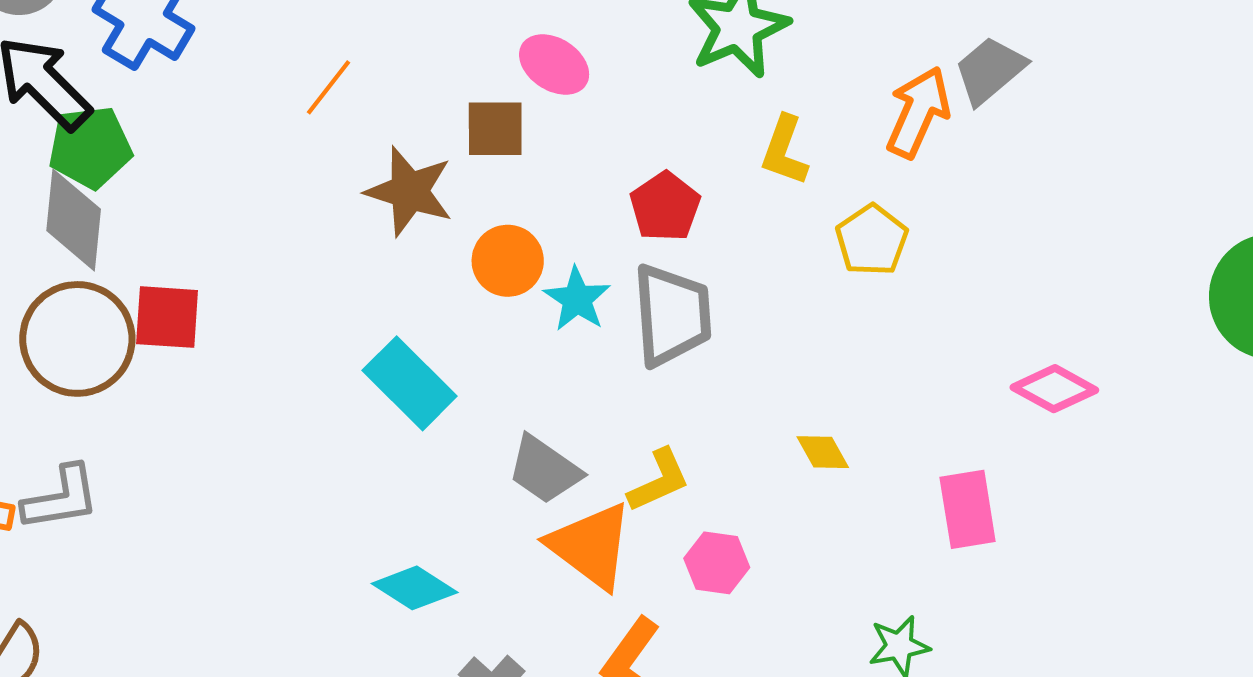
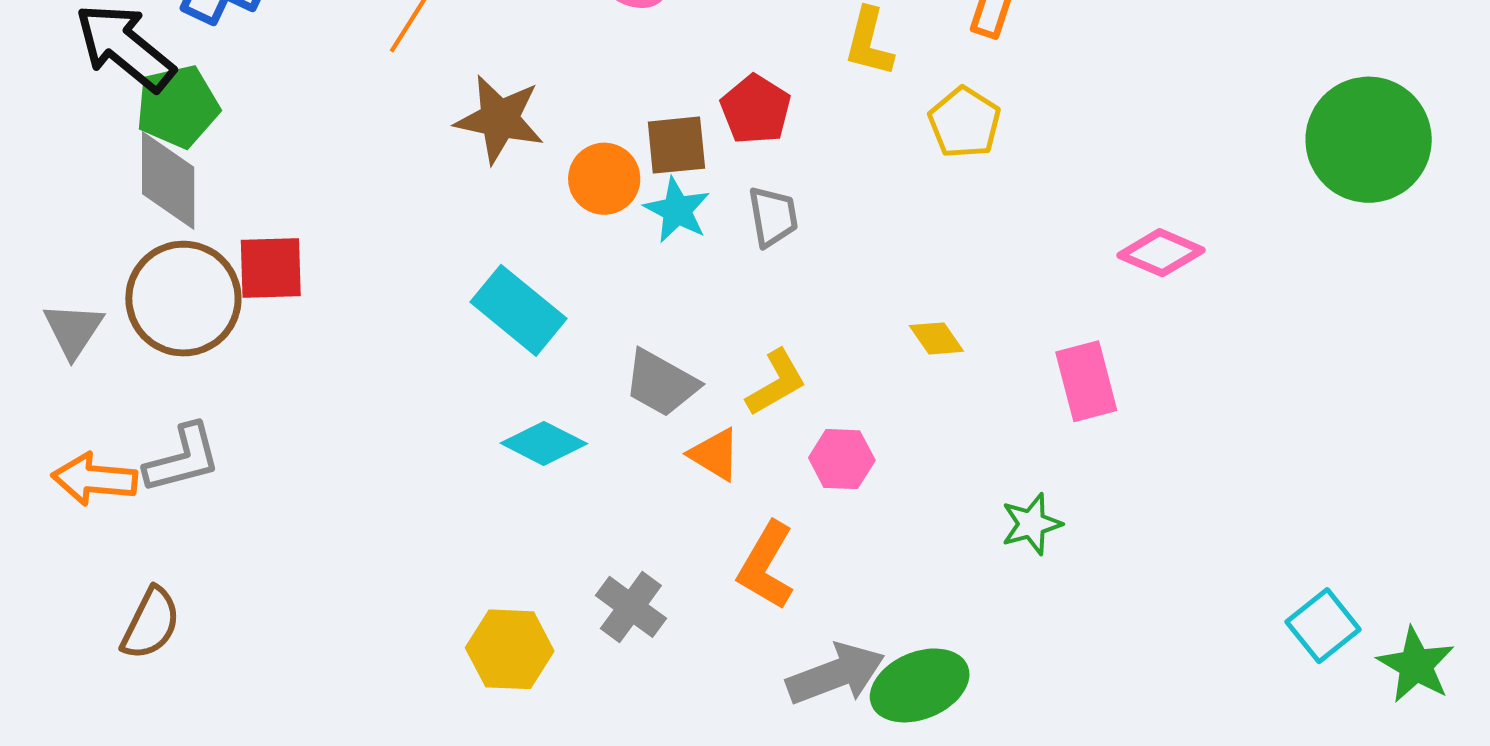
brown square: (495, 129) -> (676, 145), moved
gray trapezoid: (672, 315) -> (773, 217), size x0.6
orange triangle: (591, 546) -> (715, 454), size x0.6
cyan diamond: (415, 588) -> (544, 443), moved

